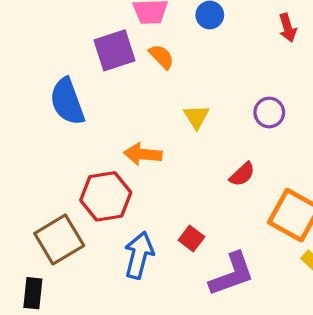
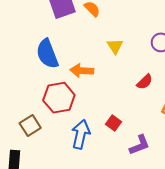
blue semicircle: (67, 101) -> (47, 54), moved
brown square: (59, 239) -> (30, 125), size x0.7
purple L-shape: (232, 274) -> (140, 145), size x0.7

